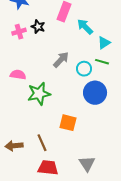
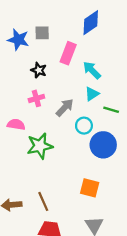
pink cross: (19, 32) -> (36, 98), moved
cyan triangle: (104, 43) -> (92, 94), moved
cyan circle: (84, 69) -> (84, 126), moved
orange square: (68, 123) -> (90, 188), moved

